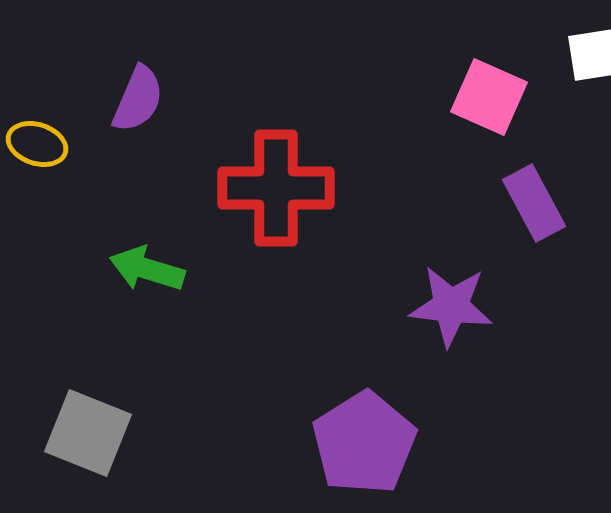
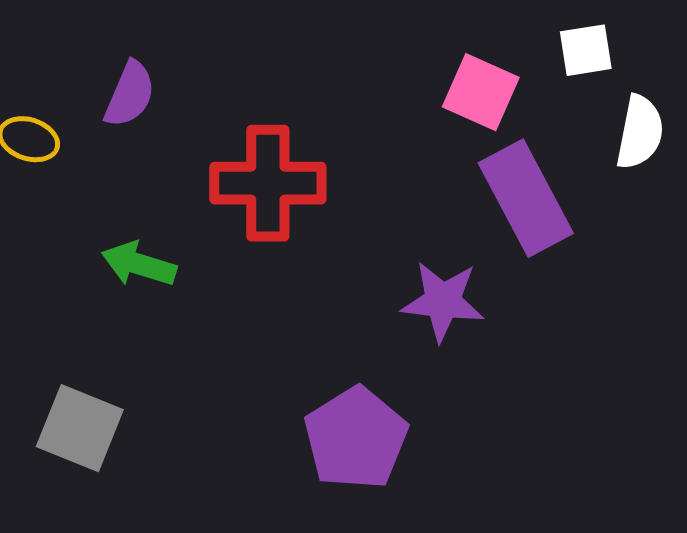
purple rectangle: (534, 203) -> (526, 198), size x1.5

